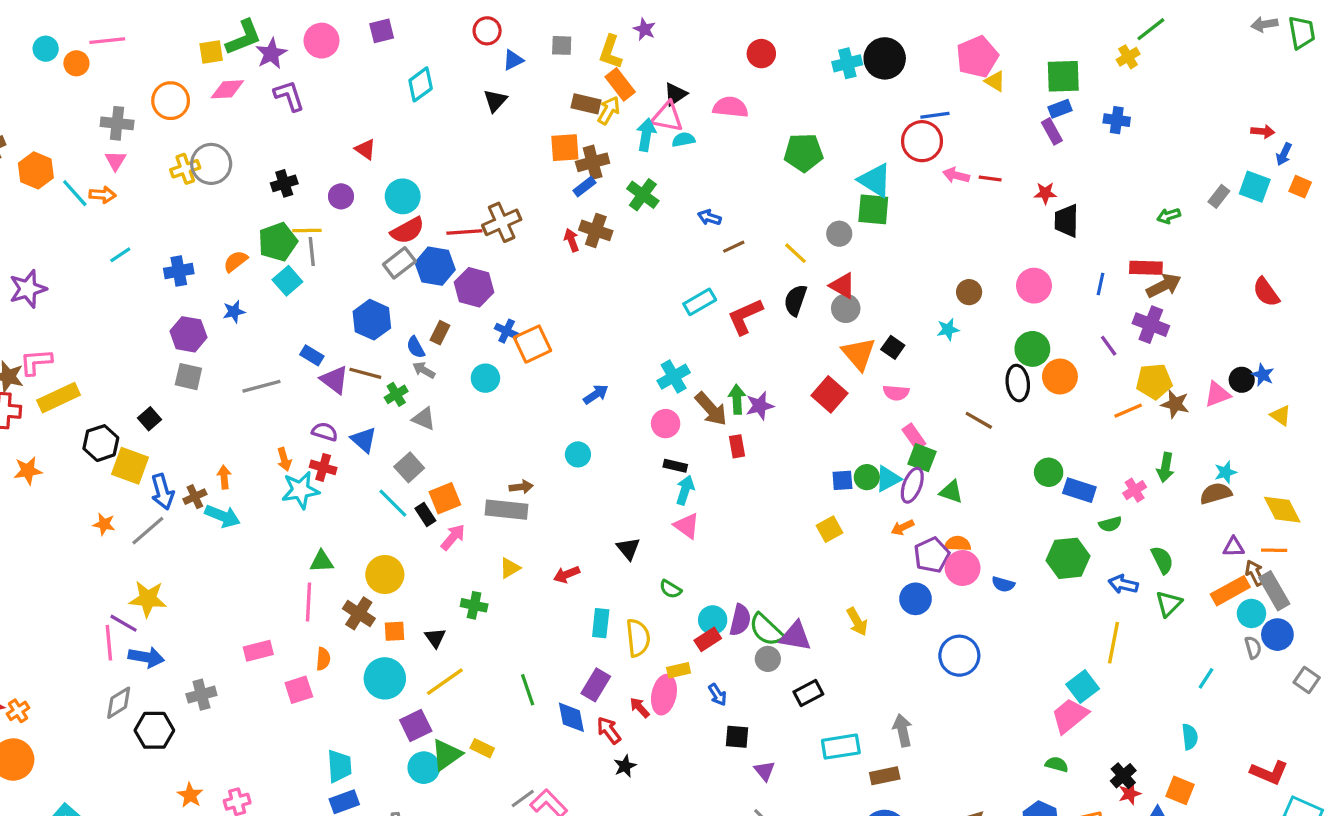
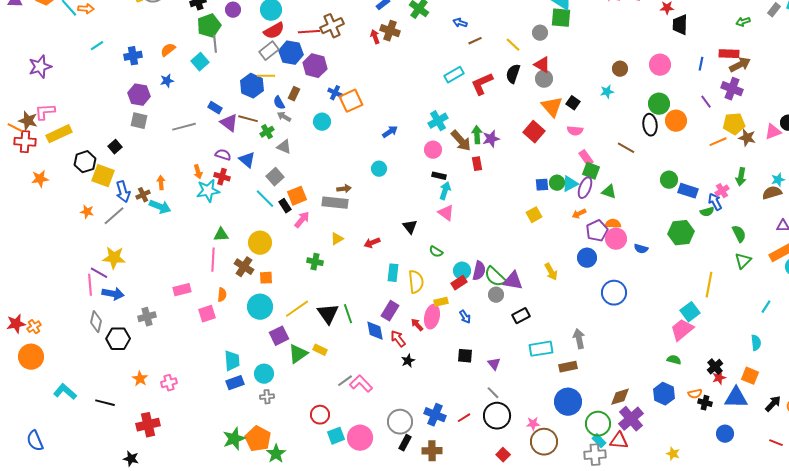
yellow line: (307, 230) -> (266, 76), moved
green pentagon: (278, 242) -> (209, 26), moved
blue arrow: (1123, 584) -> (715, 202), moved, turned 48
black triangle: (435, 638) -> (328, 314), moved, size x1.6
gray diamond: (119, 703) -> (96, 322), turned -45
black square: (737, 737) -> (465, 356), moved
cyan circle: (424, 768) -> (264, 374), moved

